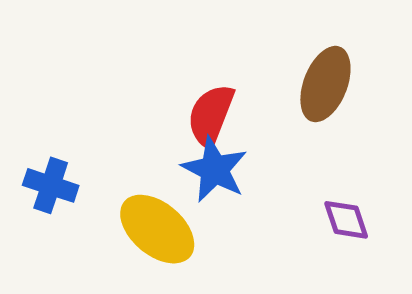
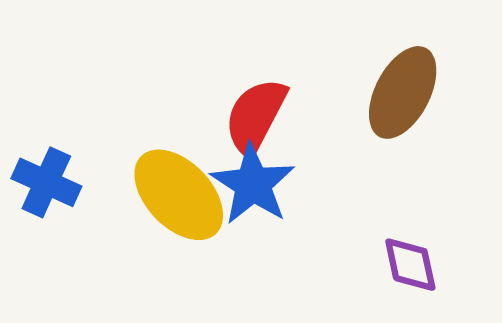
yellow ellipse: (157, 229) -> (179, 195), moved

